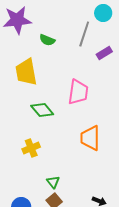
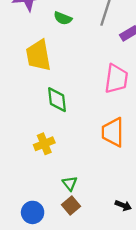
pink trapezoid: (78, 92) -> (116, 79), moved
green diamond: (42, 110) -> (57, 100), turned 35

